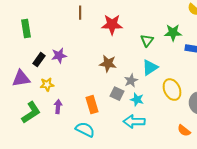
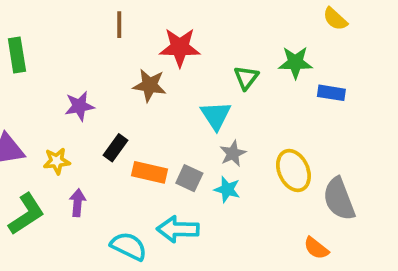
black rectangle: (39, 60) -> (115, 148), moved
brown star: (108, 64) -> (150, 85), moved
cyan triangle: (150, 68) -> (216, 116), moved, turned -30
gray star: (131, 81) -> (233, 153), moved
orange rectangle: (92, 105) -> (150, 172), moved, turned -60
cyan arrow: (134, 122) -> (178, 229), moved

